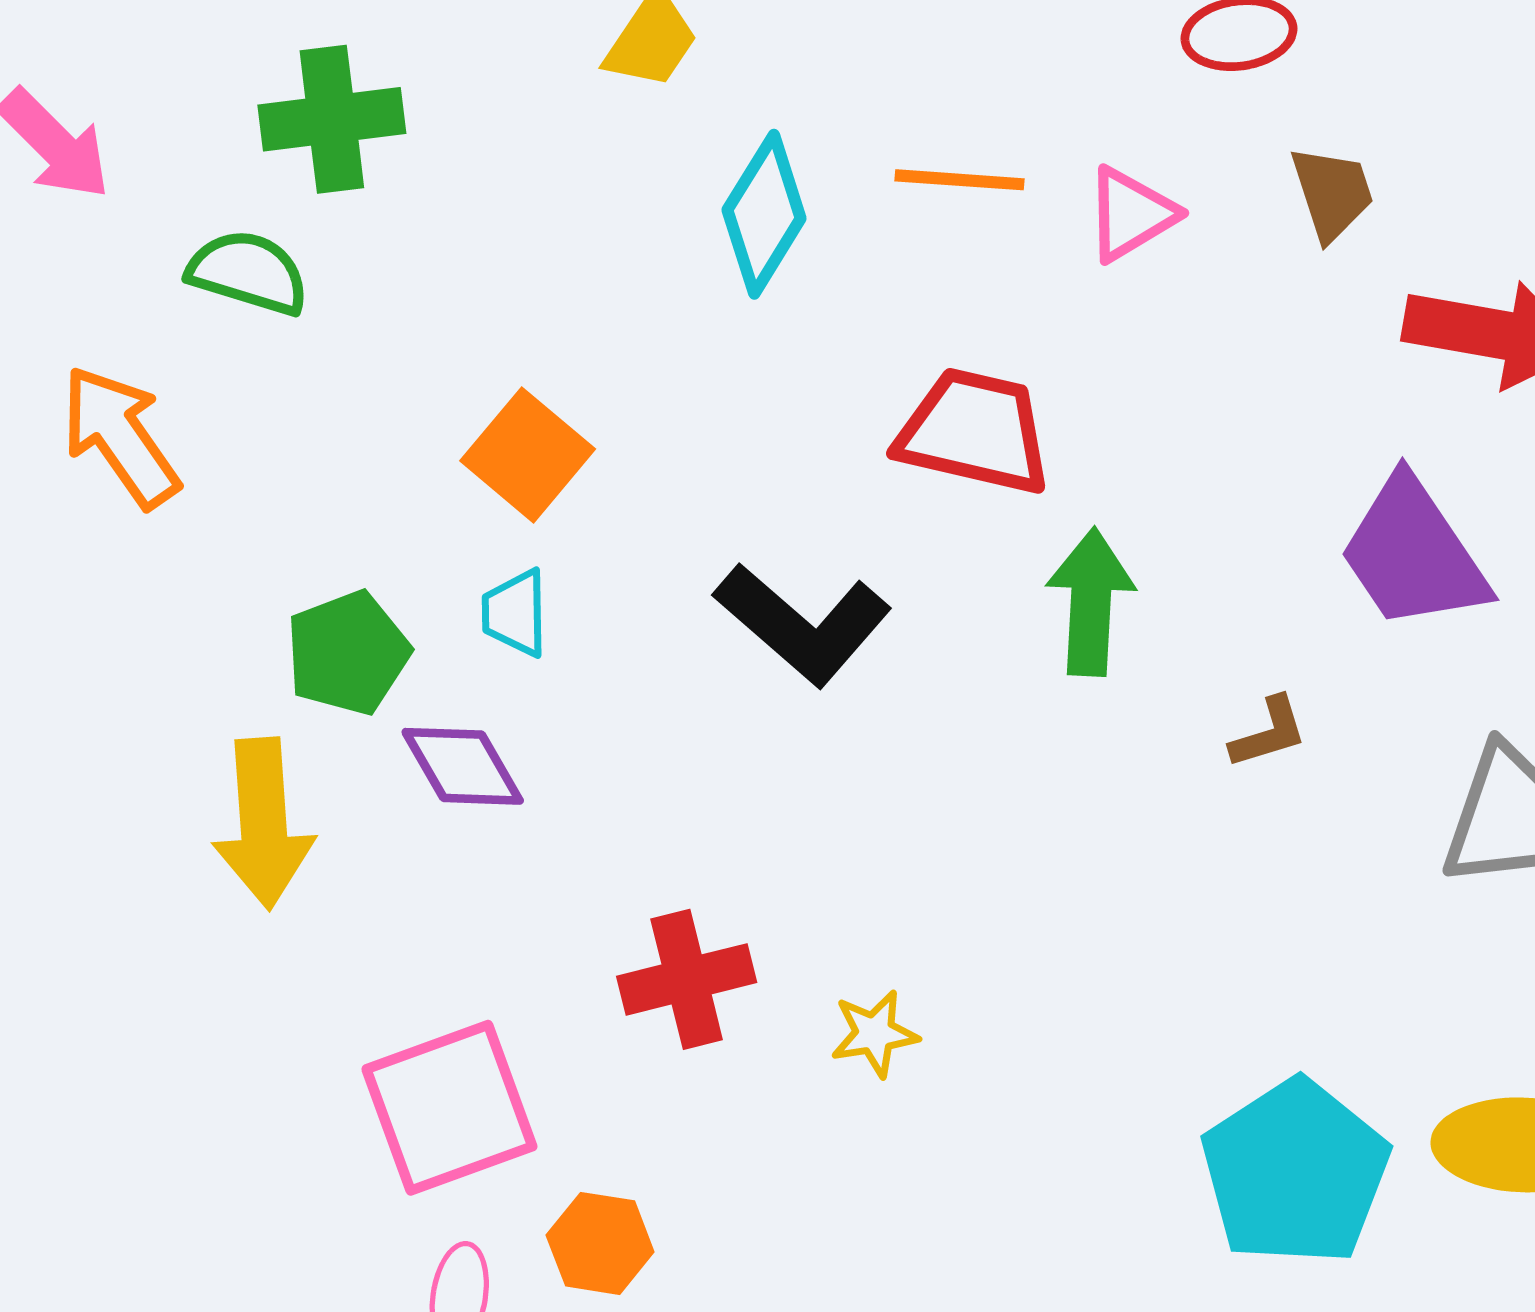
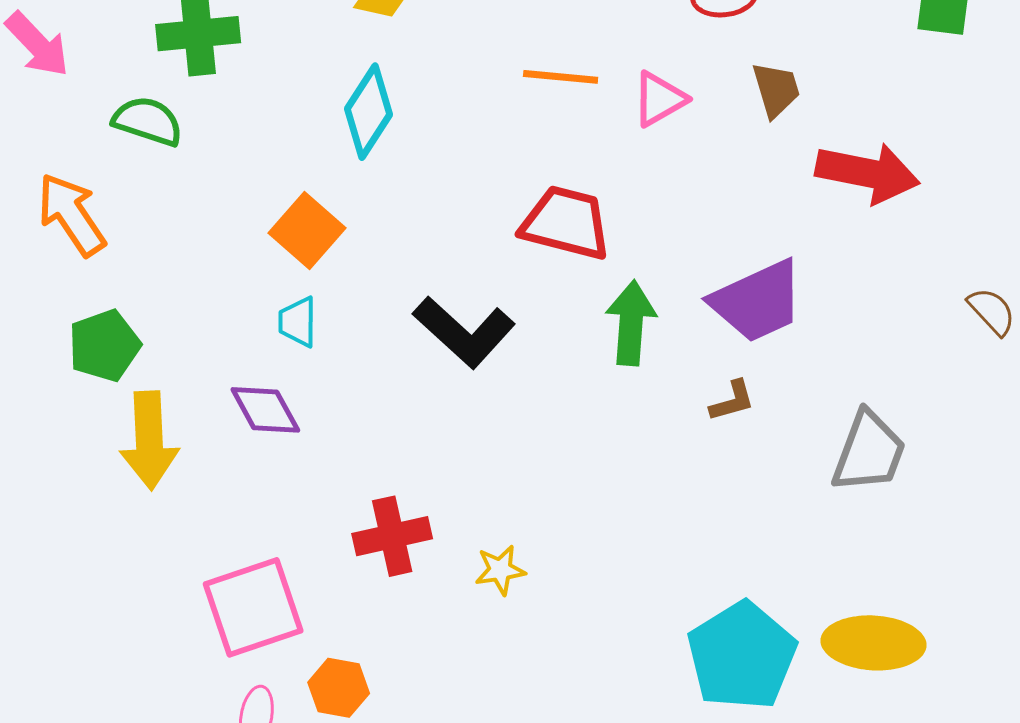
cyan diamond: (764, 214) -> (369, 112), moved
purple trapezoid: (1413, 554) -> (757, 301), moved, turned -82
green pentagon: (348, 653) -> (104, 346), moved

